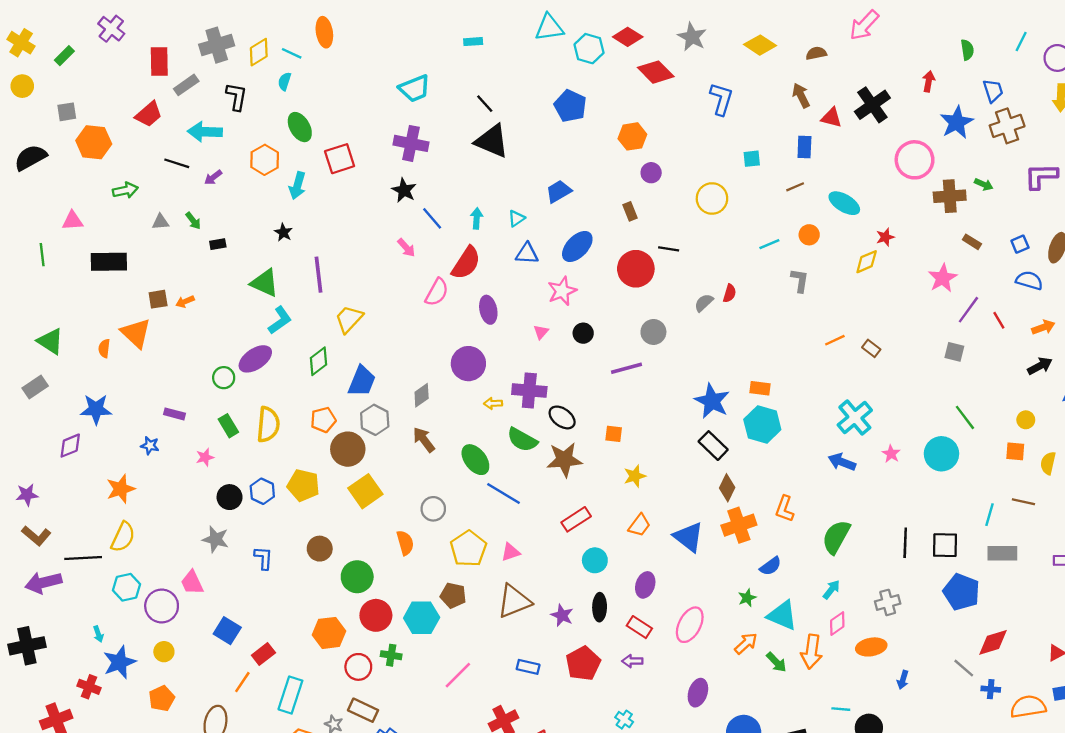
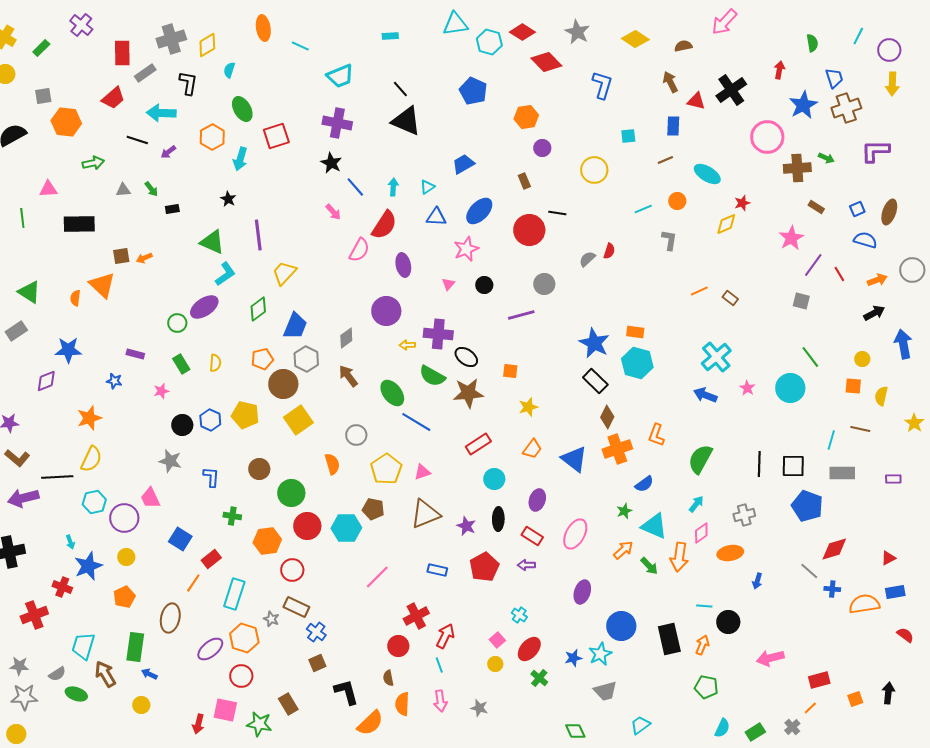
cyan line: (292, 53) -> (300, 46), moved
yellow semicircle: (268, 424) -> (215, 363), size x0.6
green cross: (391, 655) -> (232, 516), moved

